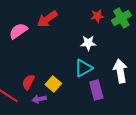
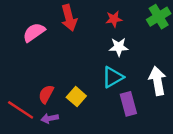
red star: (97, 16) -> (114, 19), moved
red arrow: (47, 19) -> (69, 18), turned -70
purple arrow: (39, 99) -> (50, 118), moved

